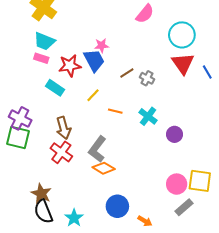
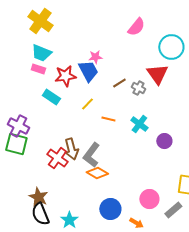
red triangle: (183, 63) -> (157, 74), moved
brown arrow: (63, 128) -> (71, 149), moved
pink circle: (177, 184) -> (149, 199), moved

